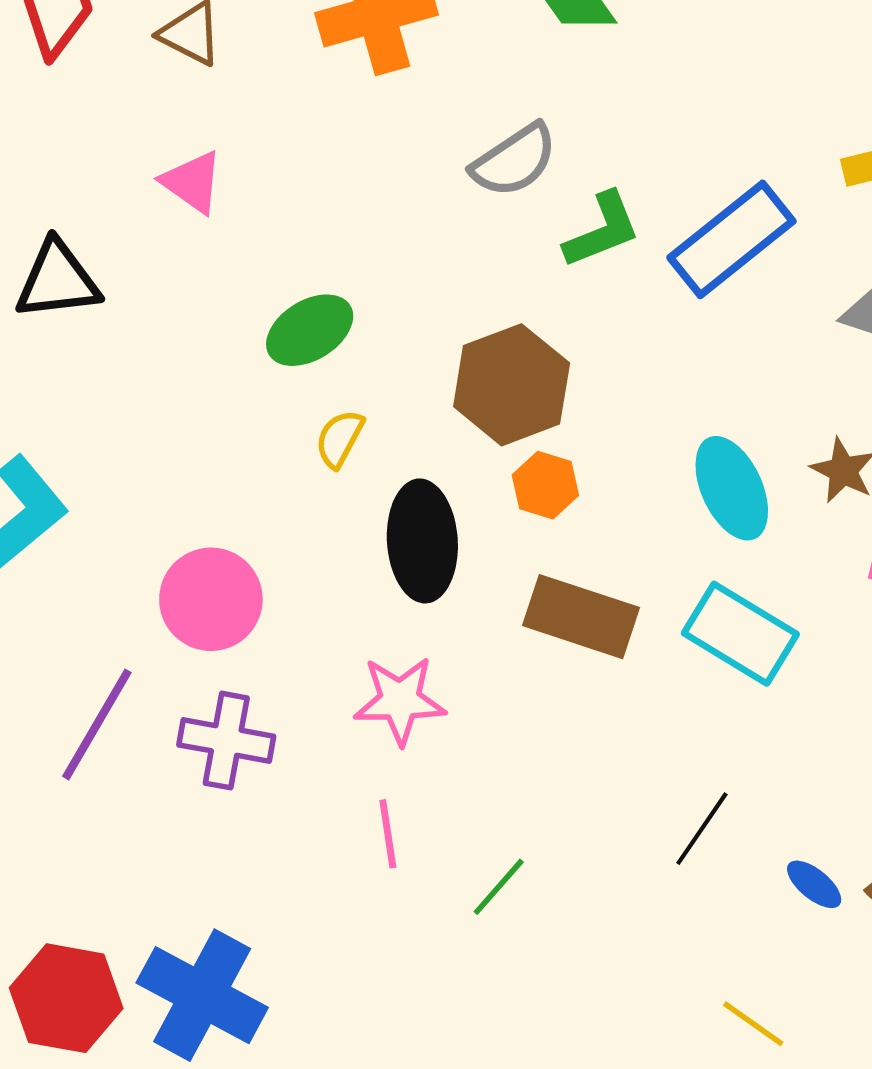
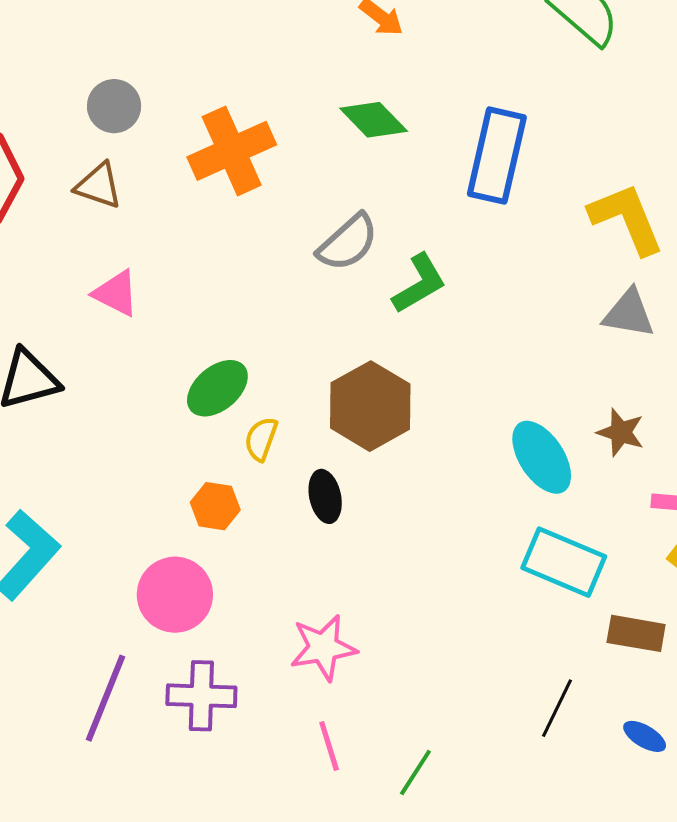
blue rectangle: (731, 239) -> (497, 156), moved, turned -30
yellow semicircle: (340, 439) -> (261, 439), moved
orange hexagon: (545, 485) -> (215, 506), moved
black ellipse: (422, 541) -> (325, 496), moved, size x0.6
brown rectangle: (581, 617) -> (636, 633), moved, size x0.7

